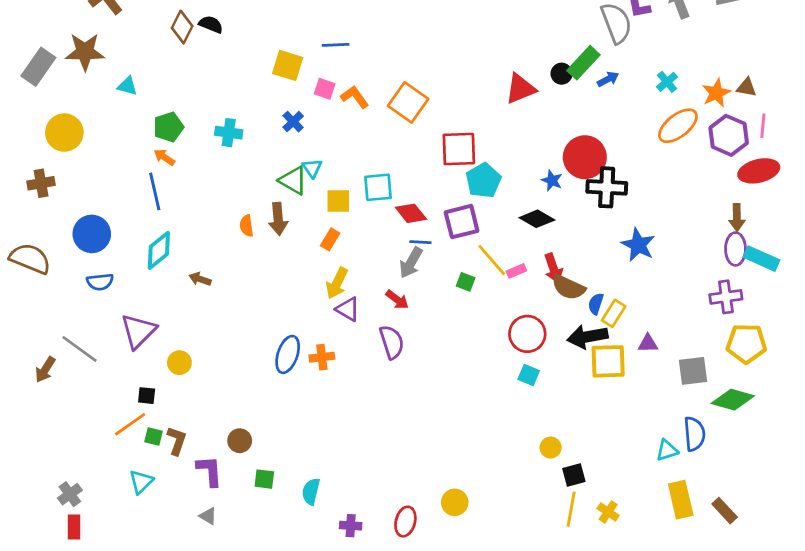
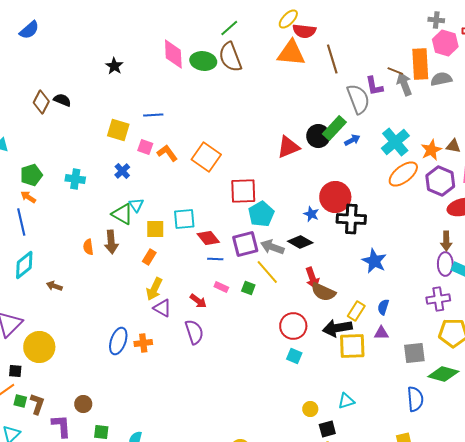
black circle: (562, 74) -> (318, 136), size x1.5
cyan cross: (667, 82) -> (395, 142), size x1.8
gray arrow: (411, 263) -> (272, 247), moved, turned 80
pink rectangle: (516, 271) -> (221, 287), moved, turned 48
blue semicircle: (596, 304) -> (383, 307), moved
yellow circle: (179, 363) -> (39, 347), size x1.8
cyan triangle: (667, 450) -> (346, 401), moved

